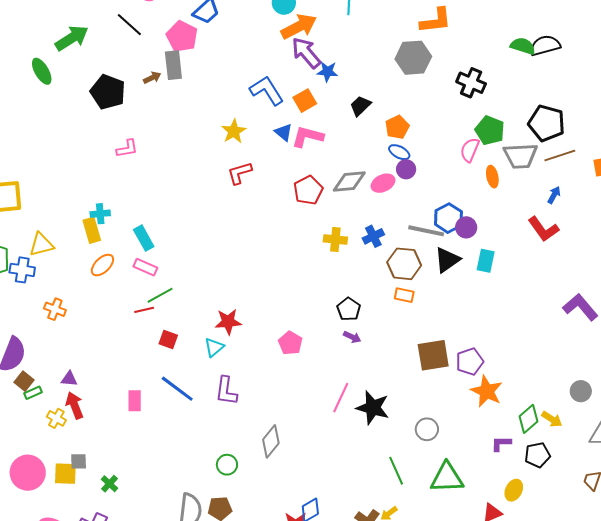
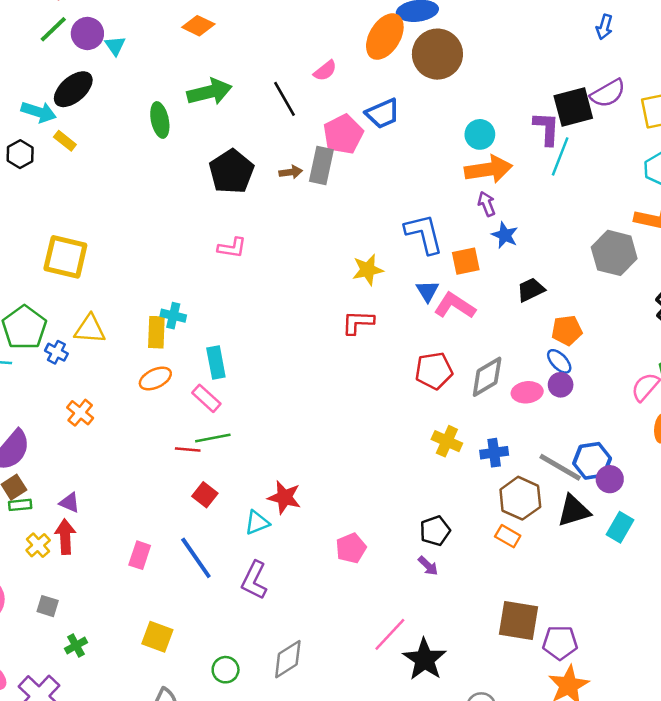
purple arrow: (306, 53) -> (487, 204), size x0.6
gray diamond: (349, 181) -> (487, 377), turned -44
blue cross: (22, 270) -> (56, 352), size x0.7
yellow square: (65, 474) -> (157, 637), moved

